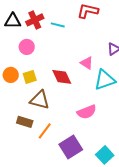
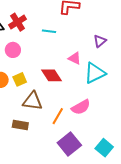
cyan line: (58, 25) -> (49, 31), moved
orange line: (45, 131) -> (58, 116), moved

